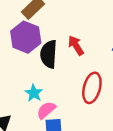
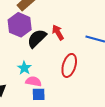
black semicircle: (49, 54) -> (37, 38), turned 40
pink semicircle: (46, 110) -> (33, 81), turned 49

